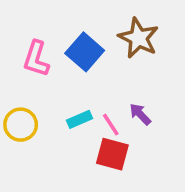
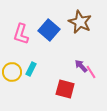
cyan rectangle: (80, 119) -> (31, 69), moved, turned -40
pink line: (111, 125) -> (91, 72), moved

